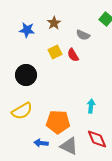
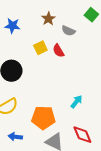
brown star: (54, 23) -> (48, 19), moved
cyan arrow: (91, 106) -> (76, 102), turned 32
blue arrow: (41, 143) -> (15, 137), moved

